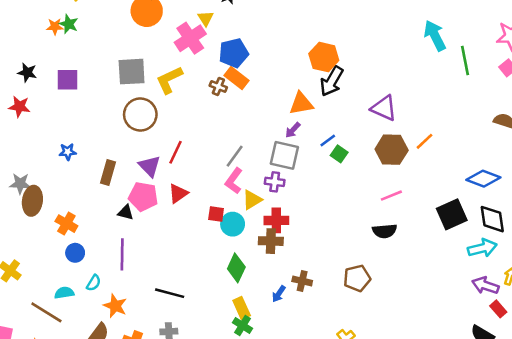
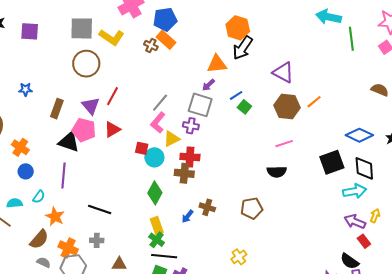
cyan arrow: (435, 36) -> (329, 17), turned -55
yellow L-shape: (169, 80) -> (112, 37), turned -125
black triangle: (126, 212) -> (69, 142), size x1.6

